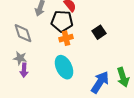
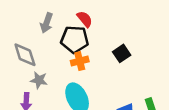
gray star: (20, 58) -> (39, 80), moved

